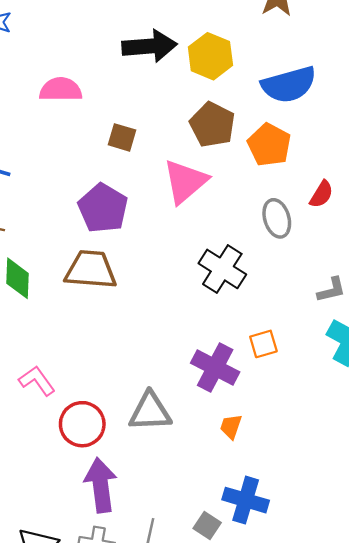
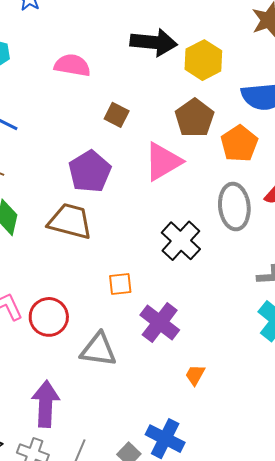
gray ellipse: (277, 218) -> (234, 207), size x1.4
orange square: (263, 344) -> (120, 284), moved
red circle: (82, 424) -> (49, 317), moved
orange trapezoid: (231, 427) -> (195, 375), moved

